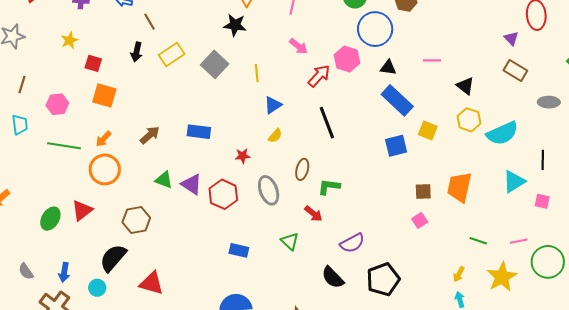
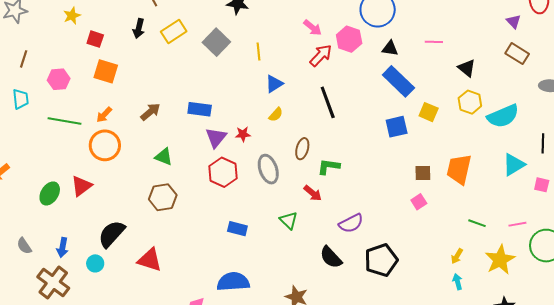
pink arrow: (298, 46) -> (312, 28), moved
purple triangle: (192, 184) -> (216, 138), moved, turned 35
brown hexagon: (136, 220) -> (163, 197), moved

